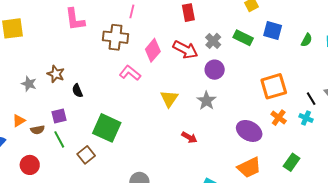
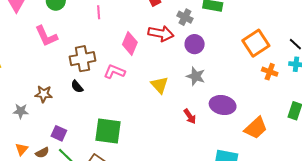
brown cross: (116, 37) -> (82, 59), moved
black semicircle: (77, 91) -> (77, 87), moved
purple square: (59, 116) -> (59, 133), turned -35
purple ellipse: (249, 131) -> (223, 105), moved
red arrow: (189, 137) -> (190, 116), turned 42

